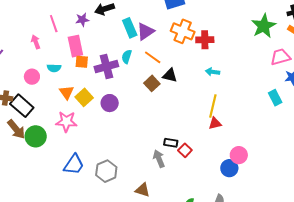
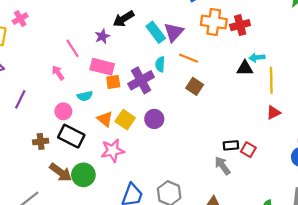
pink rectangle: (75, 46) -> (102, 67), turned -50
black triangle: (170, 75) -> (245, 68), moved
black rectangle: (22, 106) -> (71, 136), moved
yellow line: (213, 106) -> (271, 80), moved

